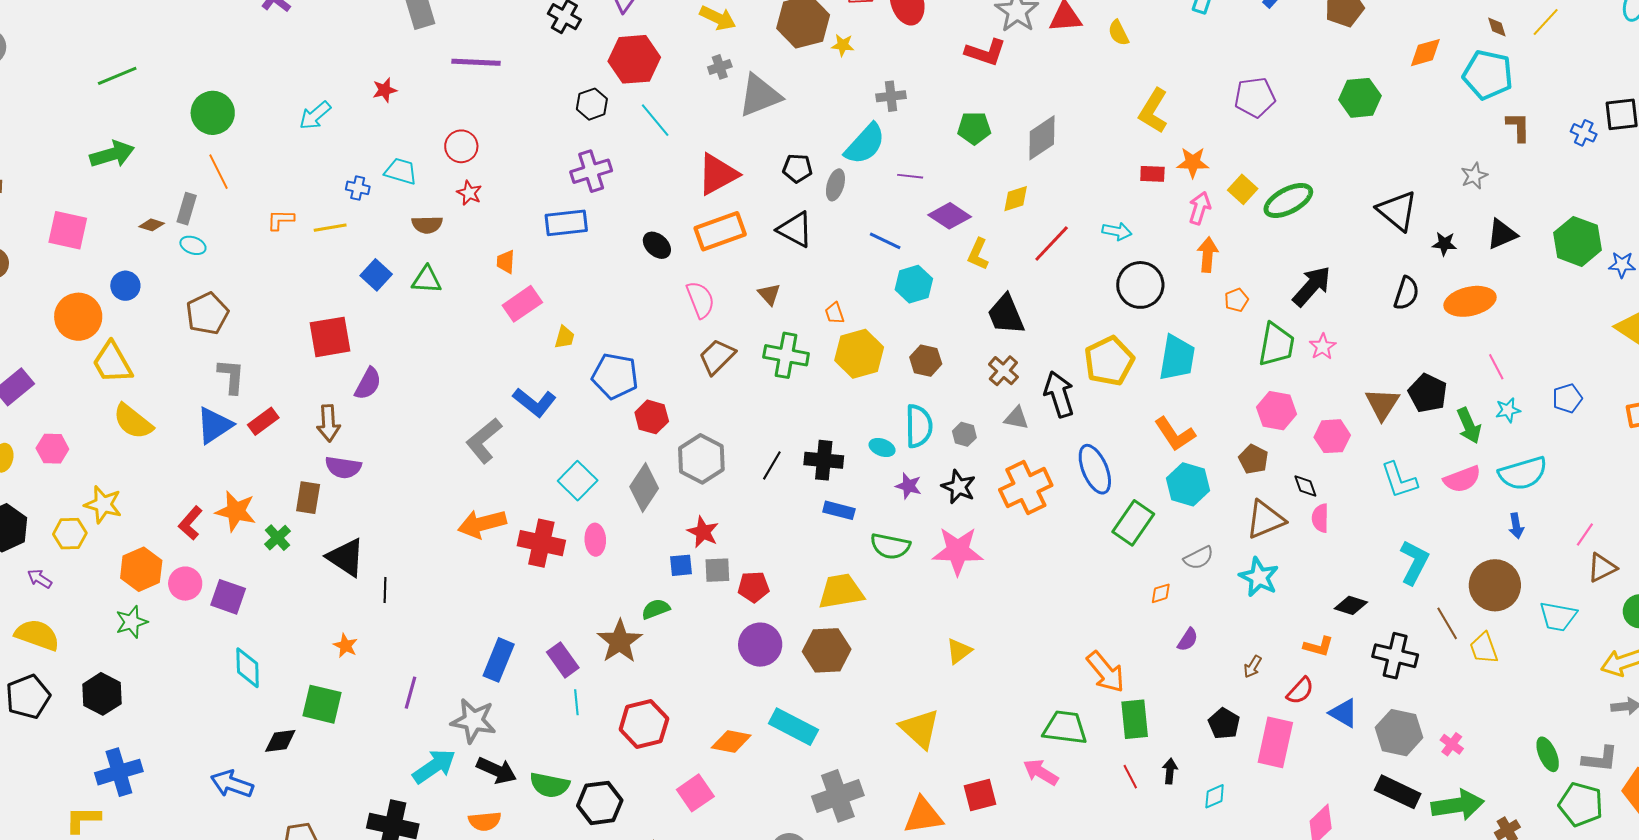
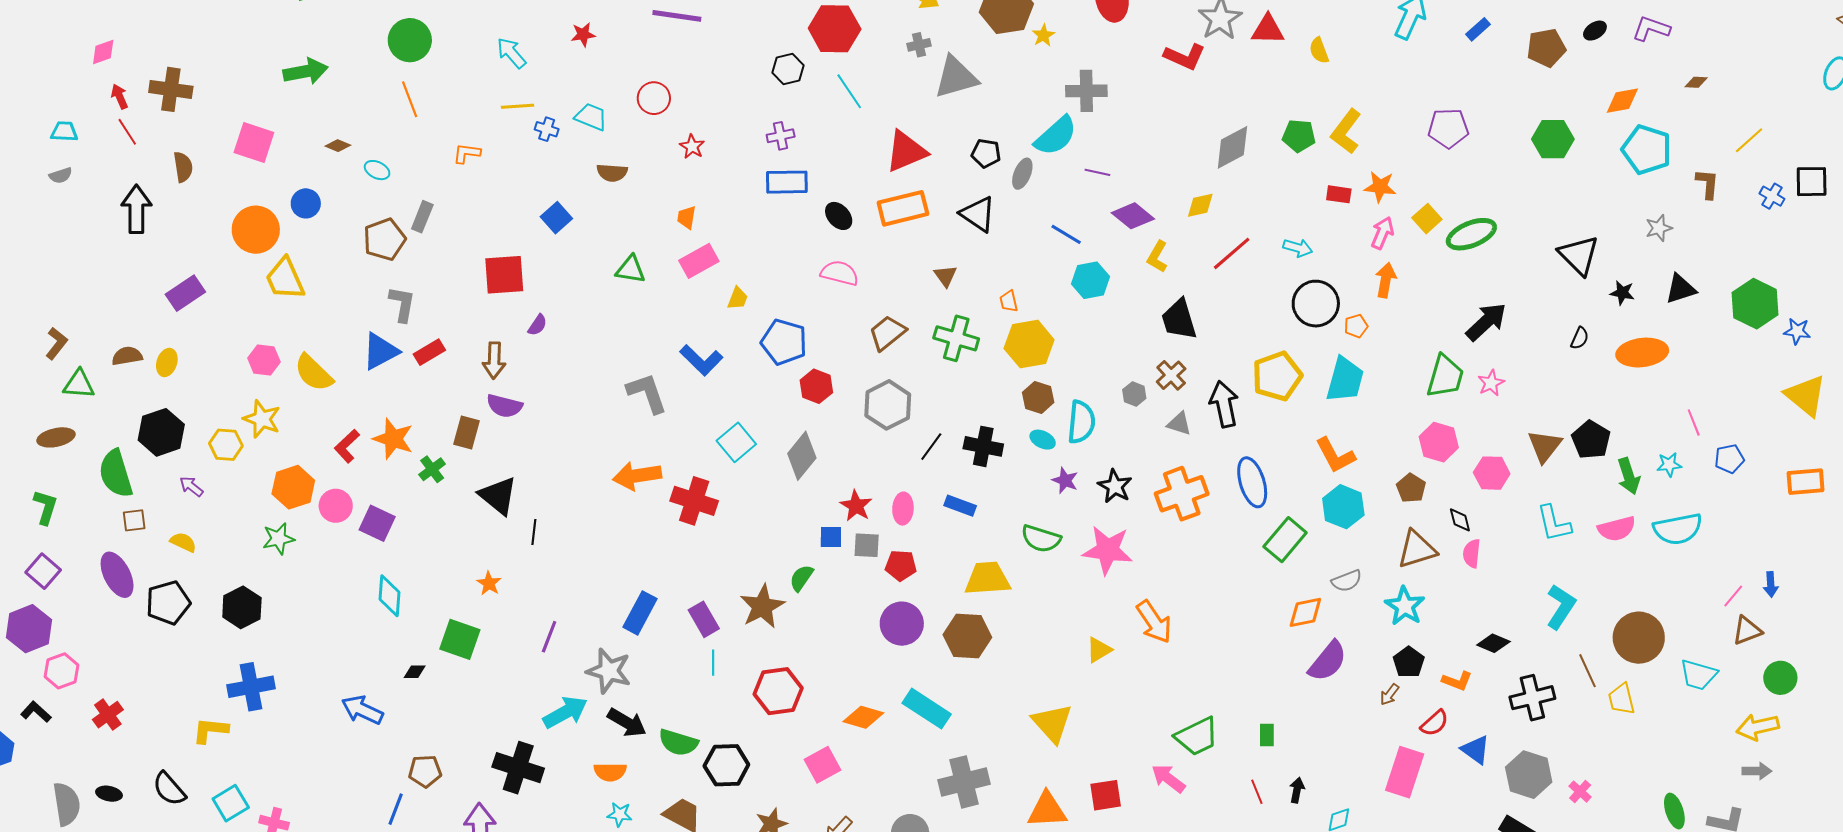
yellow line: (1546, 22) -> (1749, 140), moved
brown diamond: (1497, 27) -> (1696, 82), turned -75
yellow star: (843, 45) -> (1043, 35), turned 30
cyan pentagon: (1488, 75) -> (1647, 150), moved
gray cross: (891, 96) -> (1086, 91), size x1.4
cyan arrow: (315, 115) -> (511, 53), turned 84
green pentagon: (974, 128) -> (1299, 136), moved
purple cross: (591, 171) -> (781, 136), size x0.7
red star: (469, 193) -> (692, 147), moved
gray rectangle: (187, 209) -> (422, 217), moved
blue rectangle: (566, 223) -> (787, 182), moved
yellow line: (330, 228) -> (517, 106), moved
green triangle: (427, 280) -> (631, 269), moved
black semicircle: (1406, 293) -> (1580, 338), size x0.7
pink semicircle: (700, 300) -> (840, 273), moved, turned -60
orange pentagon: (1236, 300) -> (1356, 326), moved
brown hexagon: (926, 361) -> (1038, 397), moved
pink line: (1496, 367) -> (1694, 422), moved
purple semicircle: (368, 384) -> (537, 325), size x0.7
yellow semicircle: (133, 421) -> (314, 373), moved
gray hexagon: (964, 434) -> (1134, 394), moved
gray L-shape: (484, 440) -> (647, 393), turned 105
pink hexagon: (52, 449) -> (264, 360), moved
gray hexagon: (701, 459) -> (888, 405), moved
blue rectangle: (839, 510) -> (960, 506), moved
blue arrow: (1516, 526) -> (1771, 584), moved
pink ellipse: (595, 540) -> (903, 509), moved
orange diamond: (1161, 593) -> (1305, 612), size x1.6
green semicircle: (656, 609) -> (801, 578), turned -40
yellow semicircle: (37, 635) -> (183, 542), size x0.6
purple semicircle: (1188, 640) -> (1328, 661), size x1.8
black cross: (1395, 656) -> (1532, 698), turned -33
orange arrow: (1106, 672) -> (1154, 622), moved
green rectangle: (1135, 719) -> (1267, 735), size x0.6
black pentagon: (1224, 724) -> (1409, 662), moved
green trapezoid: (1065, 728) -> (1197, 736), turned 141
black diamond: (280, 741) -> (415, 672), size x0.7

